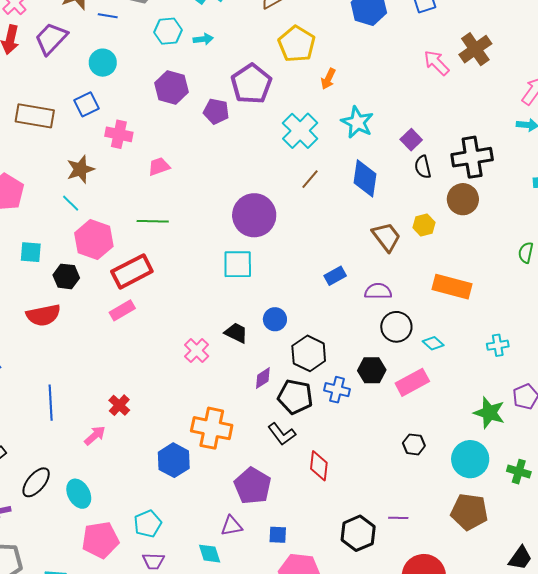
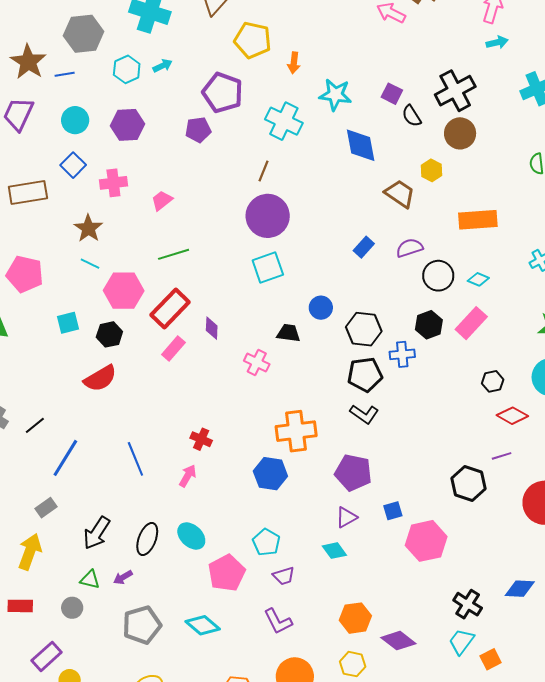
purple hexagon: (172, 88) -> (127, 125), moved
brown line: (310, 179) -> (263, 171), moved
purple diamond: (263, 378) -> (212, 328), moved, turned -35
red diamond: (319, 466) -> (512, 416), moved, turned -48

